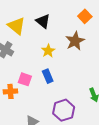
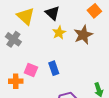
yellow star: (48, 51) -> (59, 33), moved

